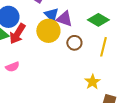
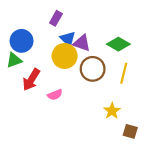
red arrow: (17, 34) -> (31, 80), moved
brown circle: (74, 43) -> (93, 69), size x1.5
pink semicircle: (12, 67) -> (55, 95), moved

